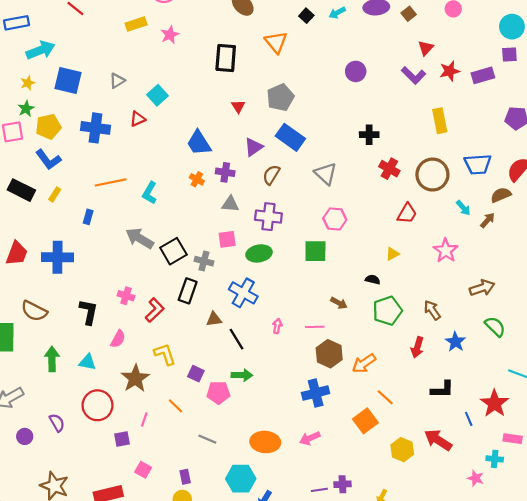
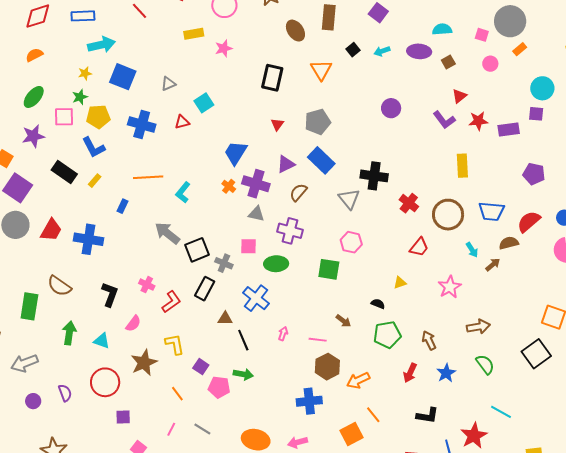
black cross: (369, 135) -> (374, 176), moved, size x1.5
blue trapezoid: (199, 143) -> (236, 153), turned 56
purple cross: (225, 172) -> (256, 184), size x1.5
pink line: (144, 420) -> (171, 429), moved

